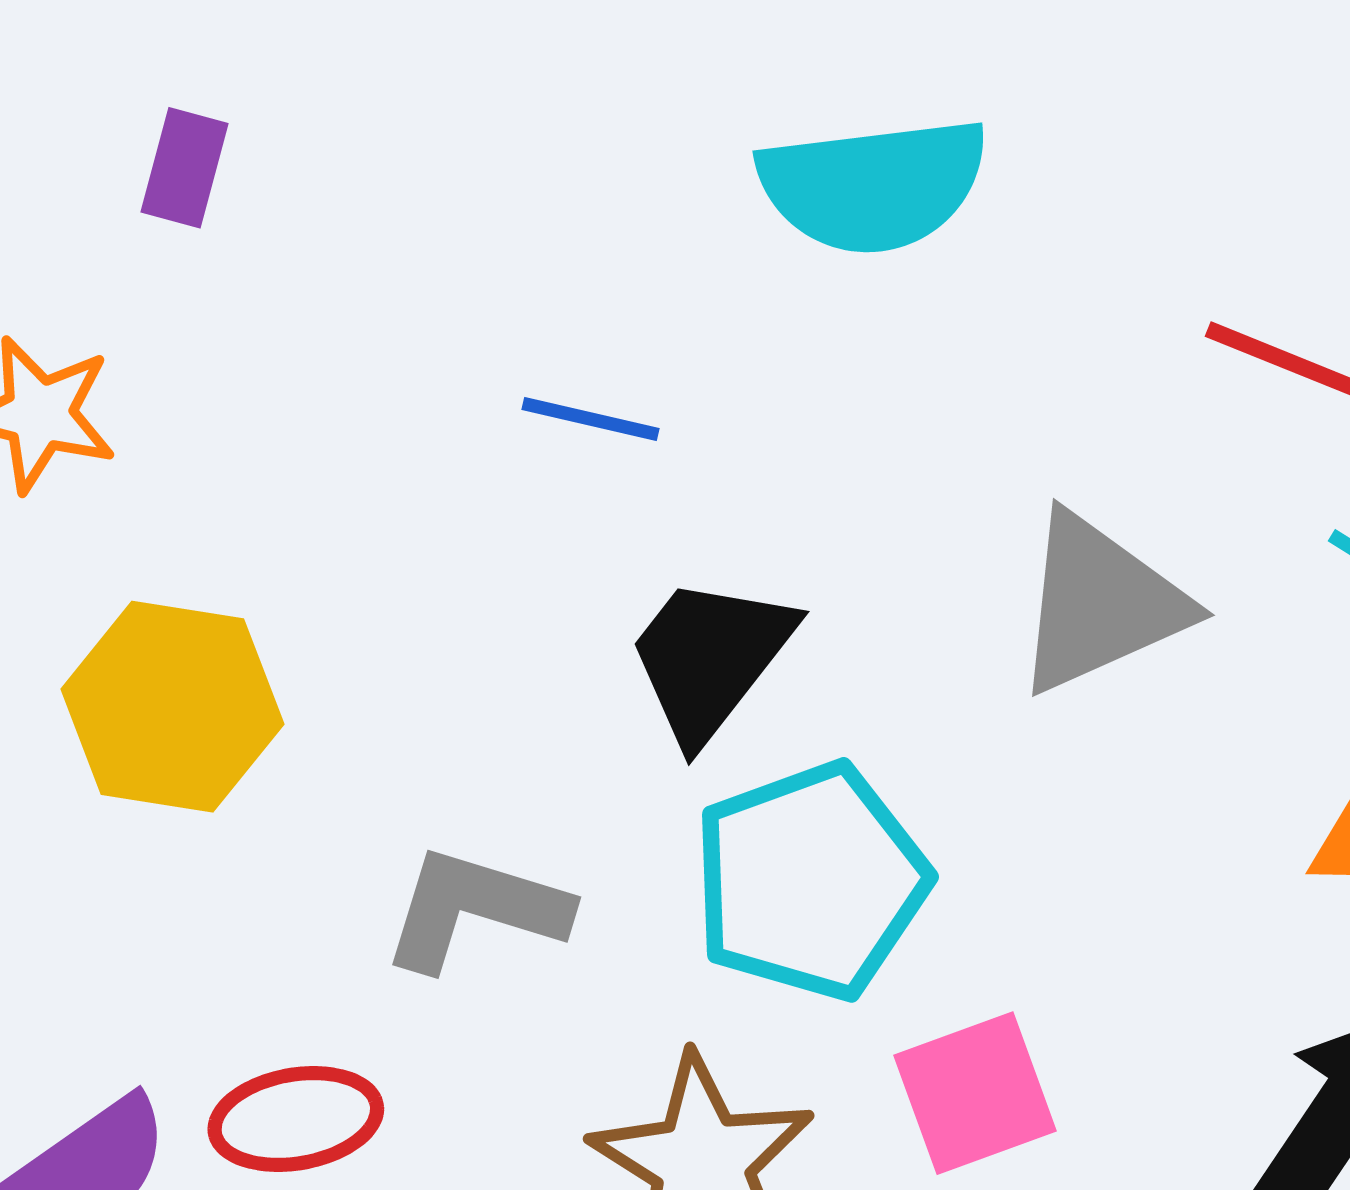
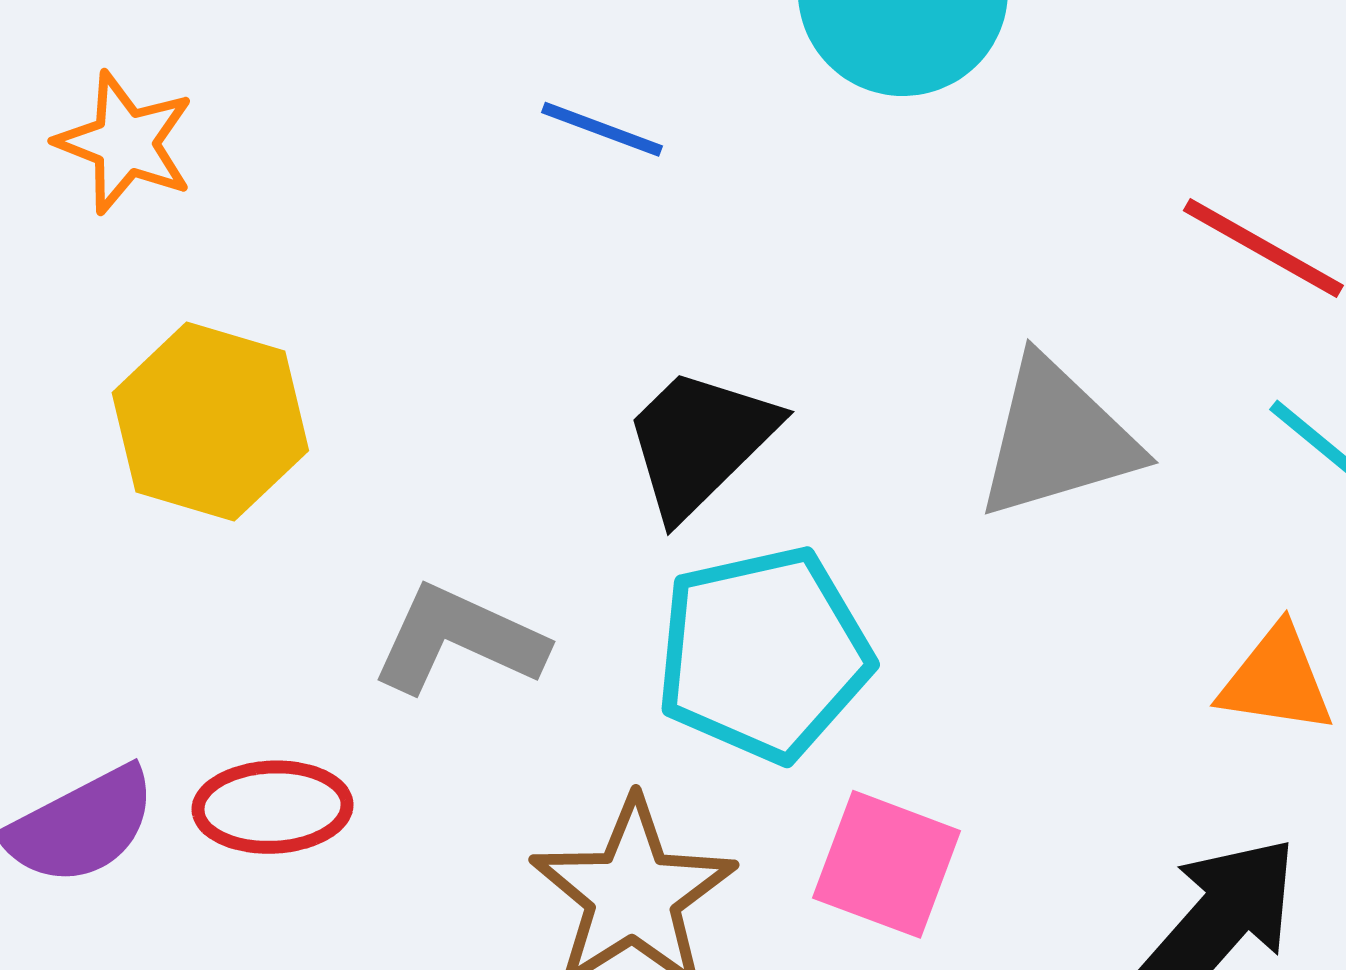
blue line: (590, 419) -> (602, 129), moved
pink square: (975, 1093) -> (887, 864), turned 33

